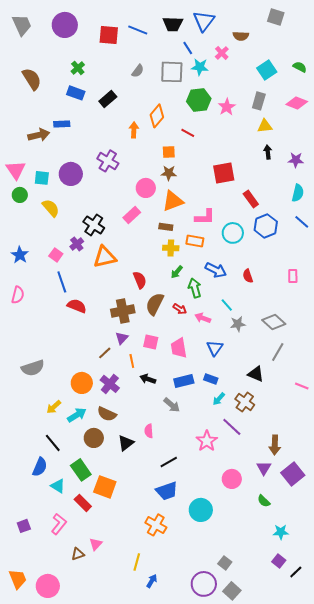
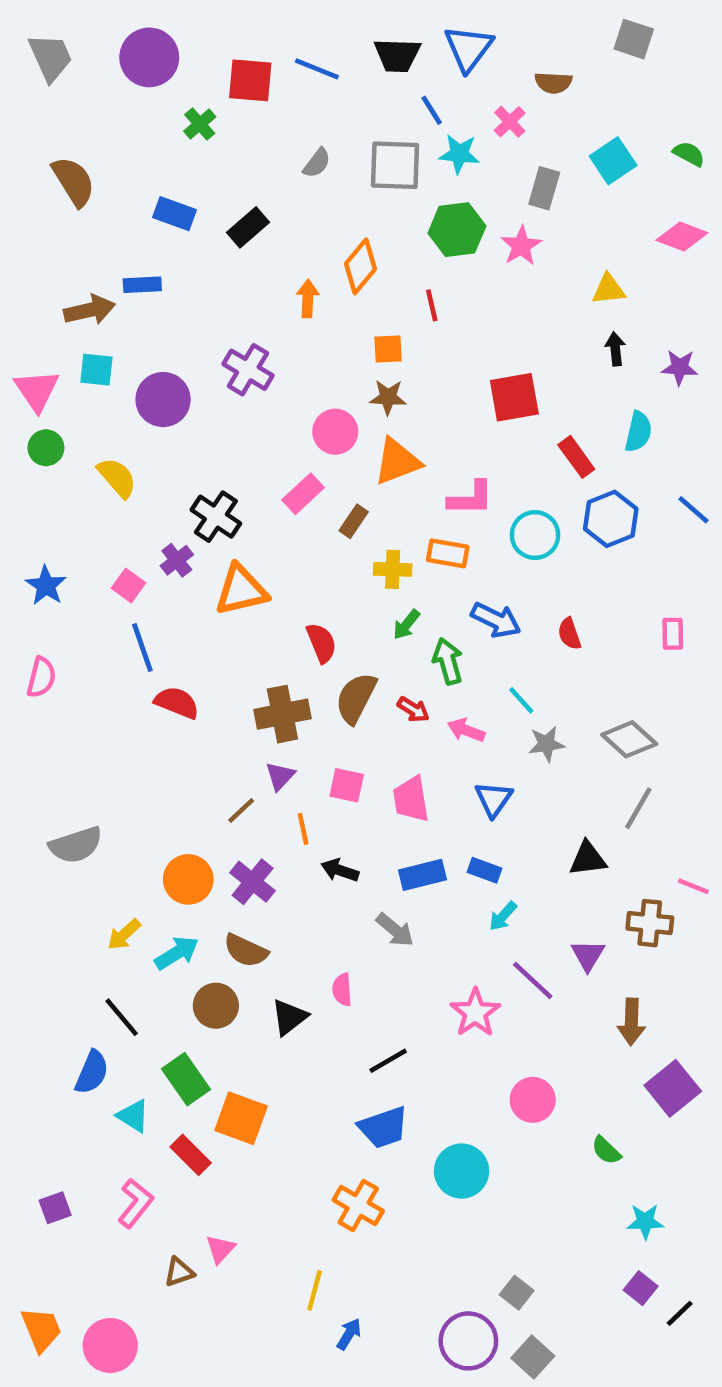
green cross: (78, 68) -> (200, 124), moved
gray rectangle: (259, 101) -> (544, 188), moved
red line: (188, 133) -> (432, 305), turned 48
cyan square: (42, 178) -> (96, 370), moved
cyan semicircle: (298, 193) -> (638, 432), moved
brown rectangle: (166, 227) -> (354, 521), moved, turned -64
black triangle: (256, 374) -> (588, 859), turned -30
brown cross: (245, 402) -> (650, 923), moved, turned -30
purple triangle: (264, 468) -> (588, 955), moved

